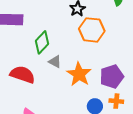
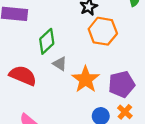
orange cross: (116, 101) -> (125, 112), turned 32

